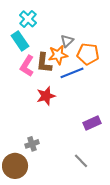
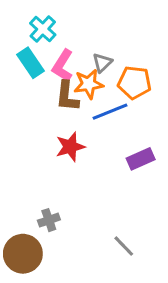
pink L-shape: (27, 66) -> (63, 66), moved
purple rectangle: (92, 123) -> (141, 159), moved

